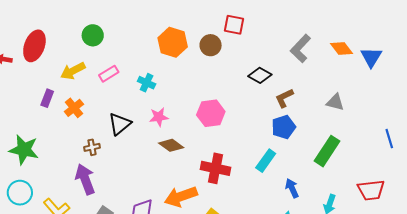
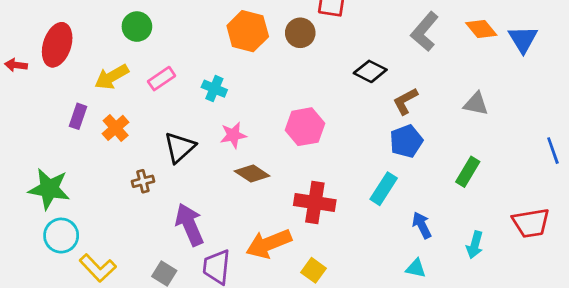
green rectangle: (327, 151) -> (468, 172), size x0.7
purple arrow: (85, 179) -> (189, 225), moved
cyan circle: (20, 193) -> (61, 236), moved

